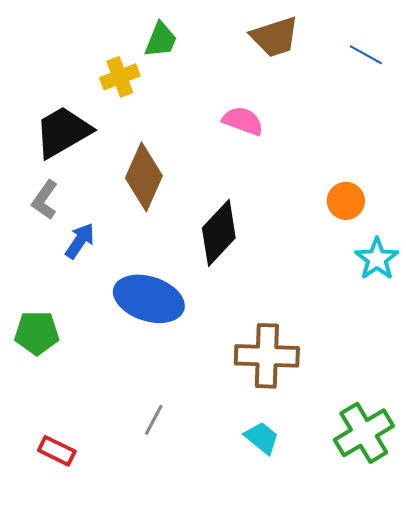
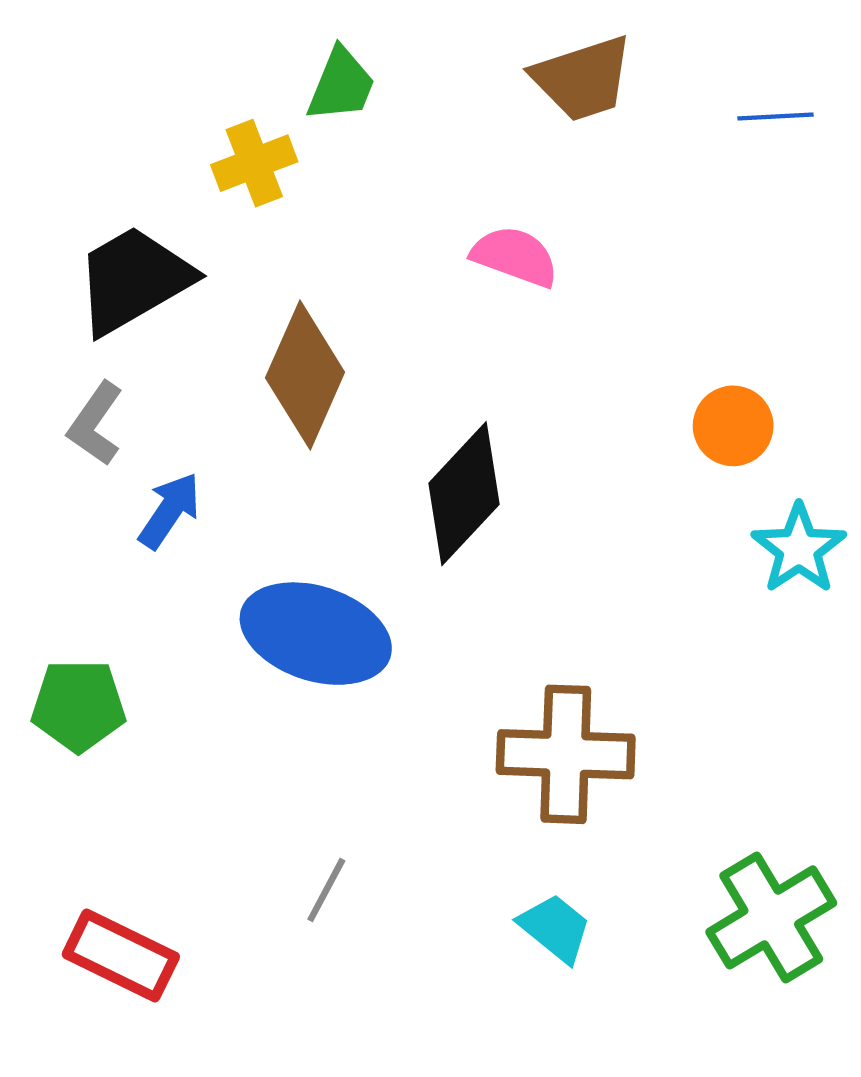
blue line: (366, 55) -> (775, 117), turned -32
red rectangle: (57, 451) -> (121, 956), size x1.4

